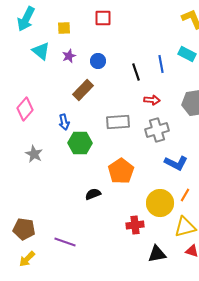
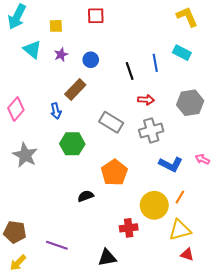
blue arrow: (64, 122) -> (56, 111), moved
gray rectangle: (118, 122) -> (111, 122), turned 35
gray star: (34, 154) -> (25, 155), size x1.4
black triangle: (157, 254) -> (107, 258), moved

